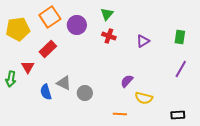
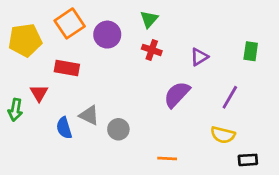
red rectangle: (48, 49) -> (67, 68), turned 54
purple line: (181, 69) -> (230, 97), moved
purple semicircle: (127, 81) -> (177, 94), moved, size x1.5
yellow semicircle: (144, 98) -> (223, 135), moved

